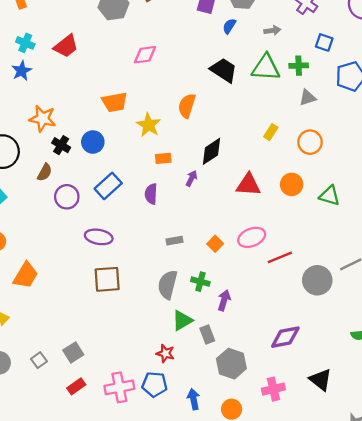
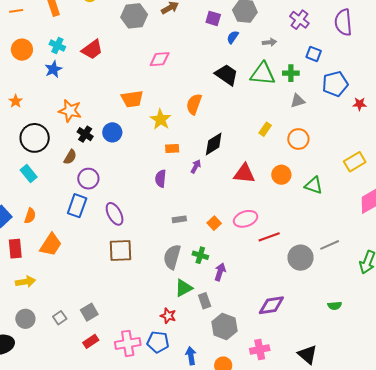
blue rectangle: (108, 186) -> (77, 206), moved, turned -30
purple ellipse: (99, 237) -> (115, 214), turned 50
black triangle: (321, 380) -> (307, 355), moved

